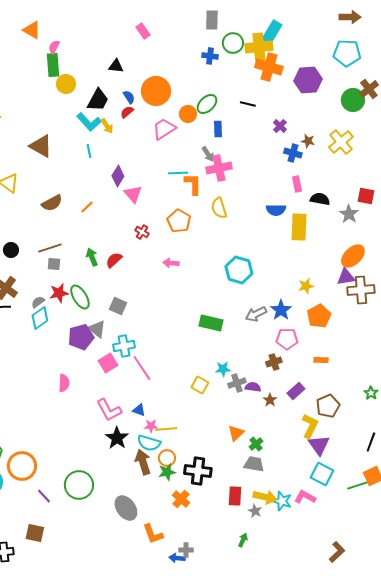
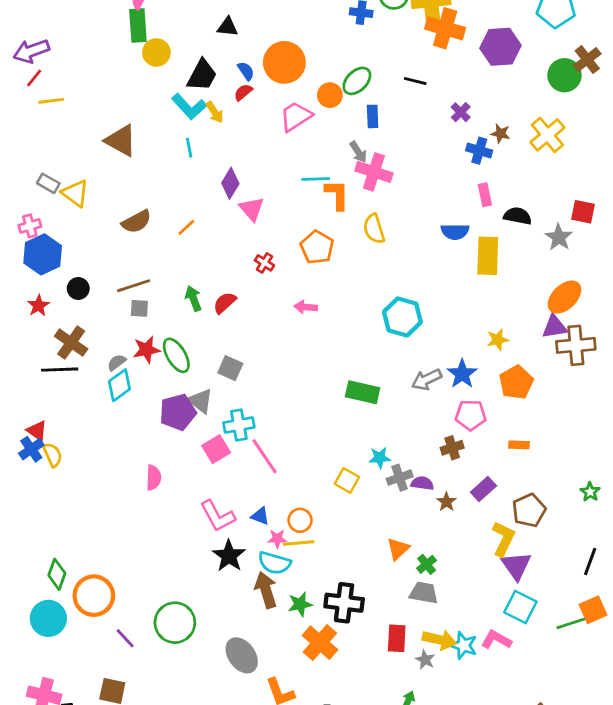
pink cross: (219, 168) -> (374, 172), turned 30
orange circle: (167, 458) -> (300, 520), moved
orange cross: (181, 499) -> (320, 643), size x1.4

